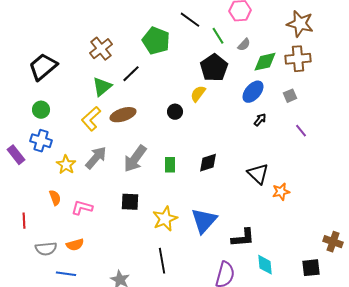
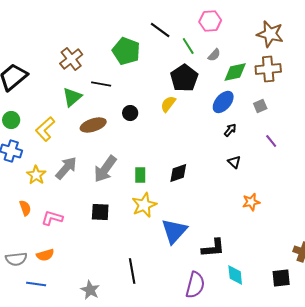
black line: (131, 74) -> (101, 84), turned 54
black circle: (175, 112) -> (130, 113), moved
yellow L-shape: (91, 119) -> (45, 129), moved
black triangle: (258, 174) -> (234, 162), moved, size x0.6
yellow star: (165, 219) -> (144, 205), moved

